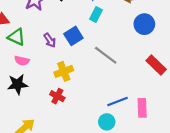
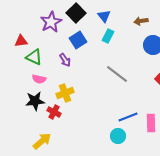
blue square: (73, 36) -> (78, 40), moved
yellow cross: (64, 71) -> (65, 93), moved
red cross: (57, 96) -> (54, 112), moved

